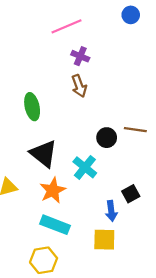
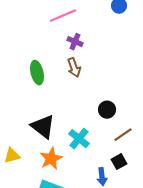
green ellipse: (32, 107) -> (37, 73), moved
brown line: (135, 130) -> (123, 135), moved, turned -42
black circle: (107, 138) -> (107, 110), moved

